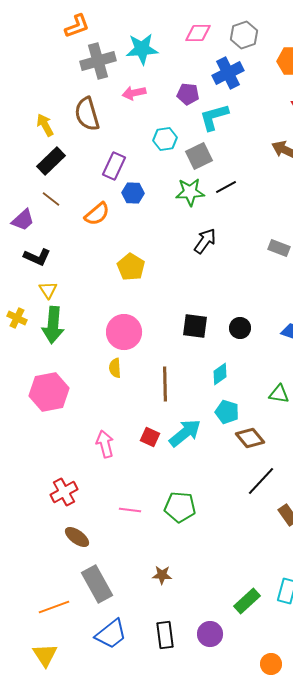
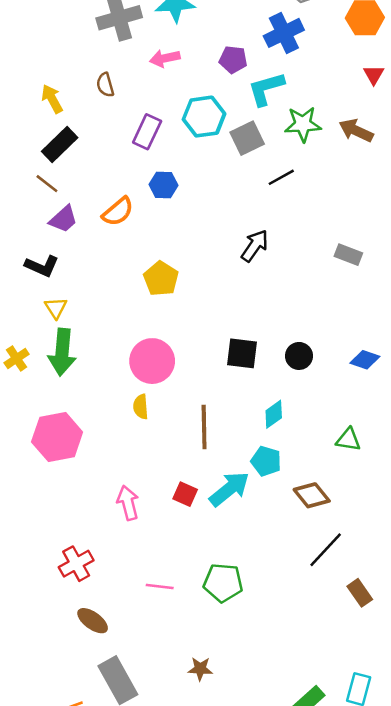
brown semicircle: (87, 114) -> (105, 85), size x0.6
cyan hexagon: (165, 139) -> (204, 117), size x1.4
purple rectangle: (114, 166) -> (147, 132), moved
green star: (190, 192) -> (303, 124), moved
brown line: (51, 199) -> (47, 184), moved
purple trapezoid: (23, 220) -> (63, 219), moved
yellow cross: (17, 318) -> (17, 358), moved, turned 30
cyan pentagon: (227, 412) -> (266, 461), moved

